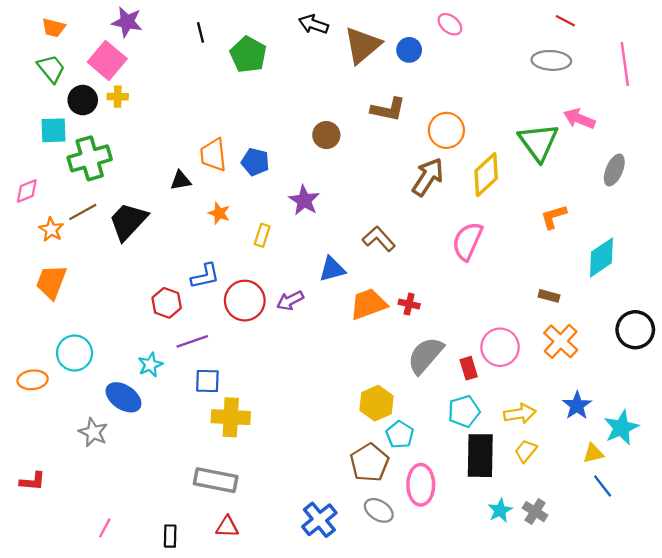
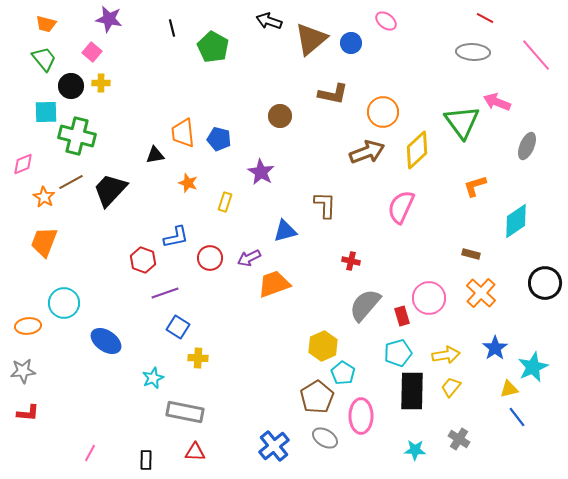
pink square: (107, 60) -> (92, 52), size x0.6
pink line: (625, 64) -> (536, 55), turned -33
green cross: (90, 158) -> (77, 136), turned 30
brown arrow: (428, 177) -> (367, 152), turned 36
brown L-shape: (379, 239) -> (325, 205), turned 44
red circle: (245, 301) -> (210, 258), size x0.7
orange trapezoid: (368, 304) -> (274, 284), moved
cyan star: (150, 365) -> (153, 378), moved
blue square: (207, 381) -> (178, 327), turned 30
yellow cross: (231, 417) -> (198, 358), size x0.6
gray star: (93, 432) -> (23, 371), moved, turned -30
cyan star: (500, 510) -> (415, 450), moved, turned 30

